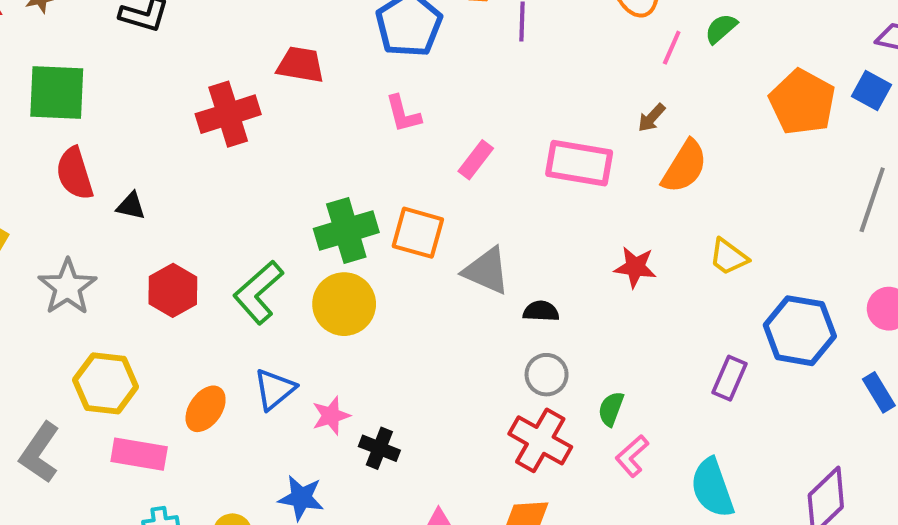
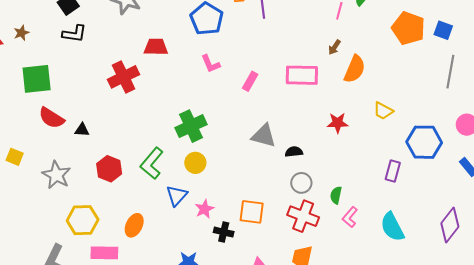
blue square: (871, 90) -> (443, 30), moved
red semicircle: (75, 174) -> (51, 118), turned -32
orange square: (418, 233) -> (252, 212), moved
yellow circle: (344, 304) -> (195, 163), size x0.7
blue triangle: (275, 389) -> (177, 196), moved
pink star: (331, 416) -> (204, 209), moved

